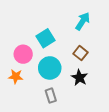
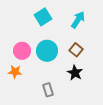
cyan square: (45, 38) -> (43, 17), moved
cyan circle: (50, 68) -> (47, 51), moved

